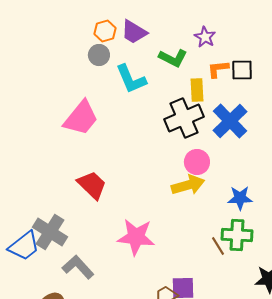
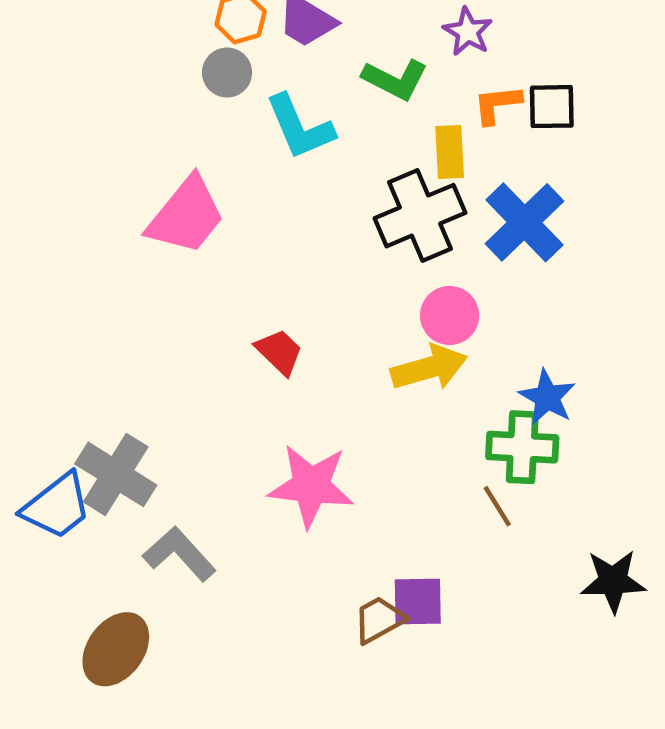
red trapezoid: (92, 185) -> (279, 352), moved, size x0.7
blue star: (240, 198) -> (547, 397), turned 30
green cross: (237, 235) -> (522, 447), moved

